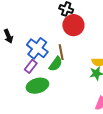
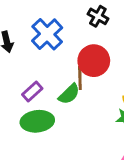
red circle: (73, 25) -> (94, 61), moved
blue cross: (37, 48) -> (47, 34), moved

